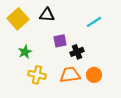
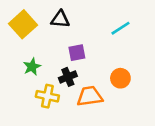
black cross: (77, 52) -> (68, 77), moved
orange circle: (94, 75) -> (120, 78), moved

